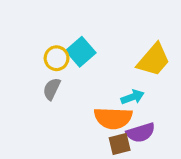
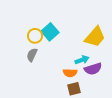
orange semicircle: (113, 118) -> (70, 73), size x0.6
purple semicircle: (141, 133) -> (93, 69), moved

